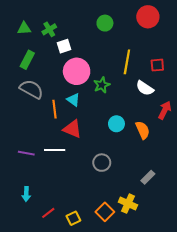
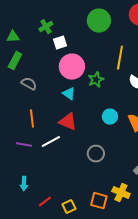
green circle: (105, 23) -> (99, 21), size x1.5
green triangle: (24, 28) -> (13, 37), moved
green rectangle: (27, 60) -> (15, 61), moved
gray semicircle: (31, 89) -> (29, 84), size x0.7
orange line: (55, 109) -> (32, 119), moved
white line: (55, 150) -> (51, 142), turned -30
orange square: (105, 212) -> (99, 201), turned -30

